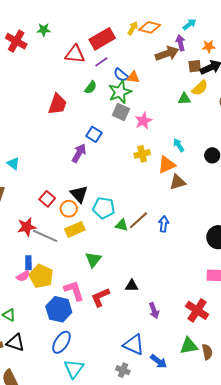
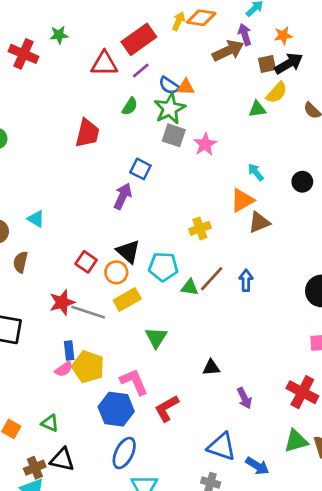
yellow cross: (142, 154) -> (200, 228), moved
red L-shape: (100, 297) -> (167, 408), moved

